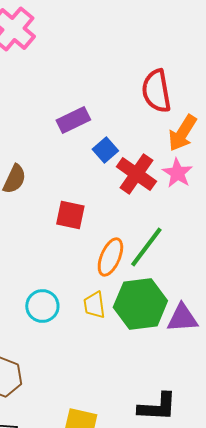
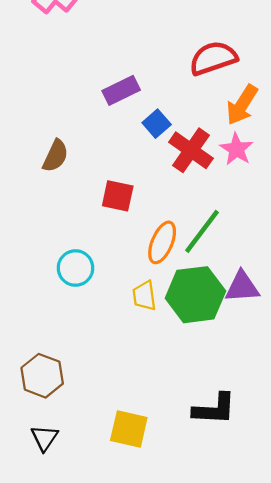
red semicircle: (156, 91) -> (213, 58), turned 81
cyan circle: (42, 306) -> (75, 268), moved
purple triangle: (182, 318) -> (242, 287), moved

